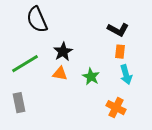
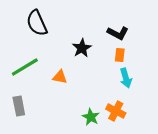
black star: (63, 52) -> (82, 48), moved
green star: (91, 77) -> (91, 117), moved

